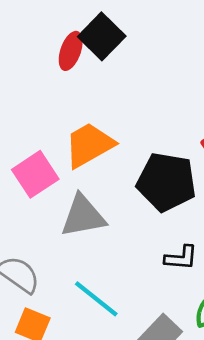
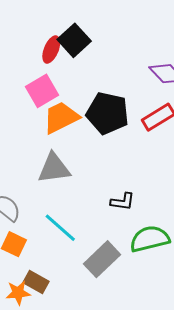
pink square: (35, 174) -> (42, 91), moved
black pentagon: (166, 182) -> (107, 113), moved

